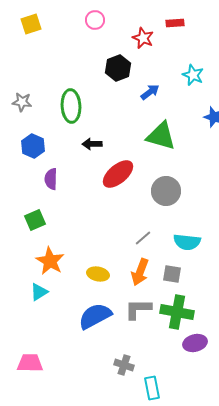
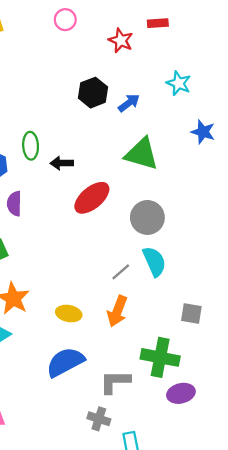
black hexagon: (118, 68) -> (93, 93), moved
green ellipse: (71, 106) -> (31, 146), moved, size x0.7
cyan semicircle: (187, 242) -> (154, 261), moved, turned -120
gray square: (172, 274) -> (191, 313), moved
gray L-shape: (138, 309) -> (115, 382), moved

